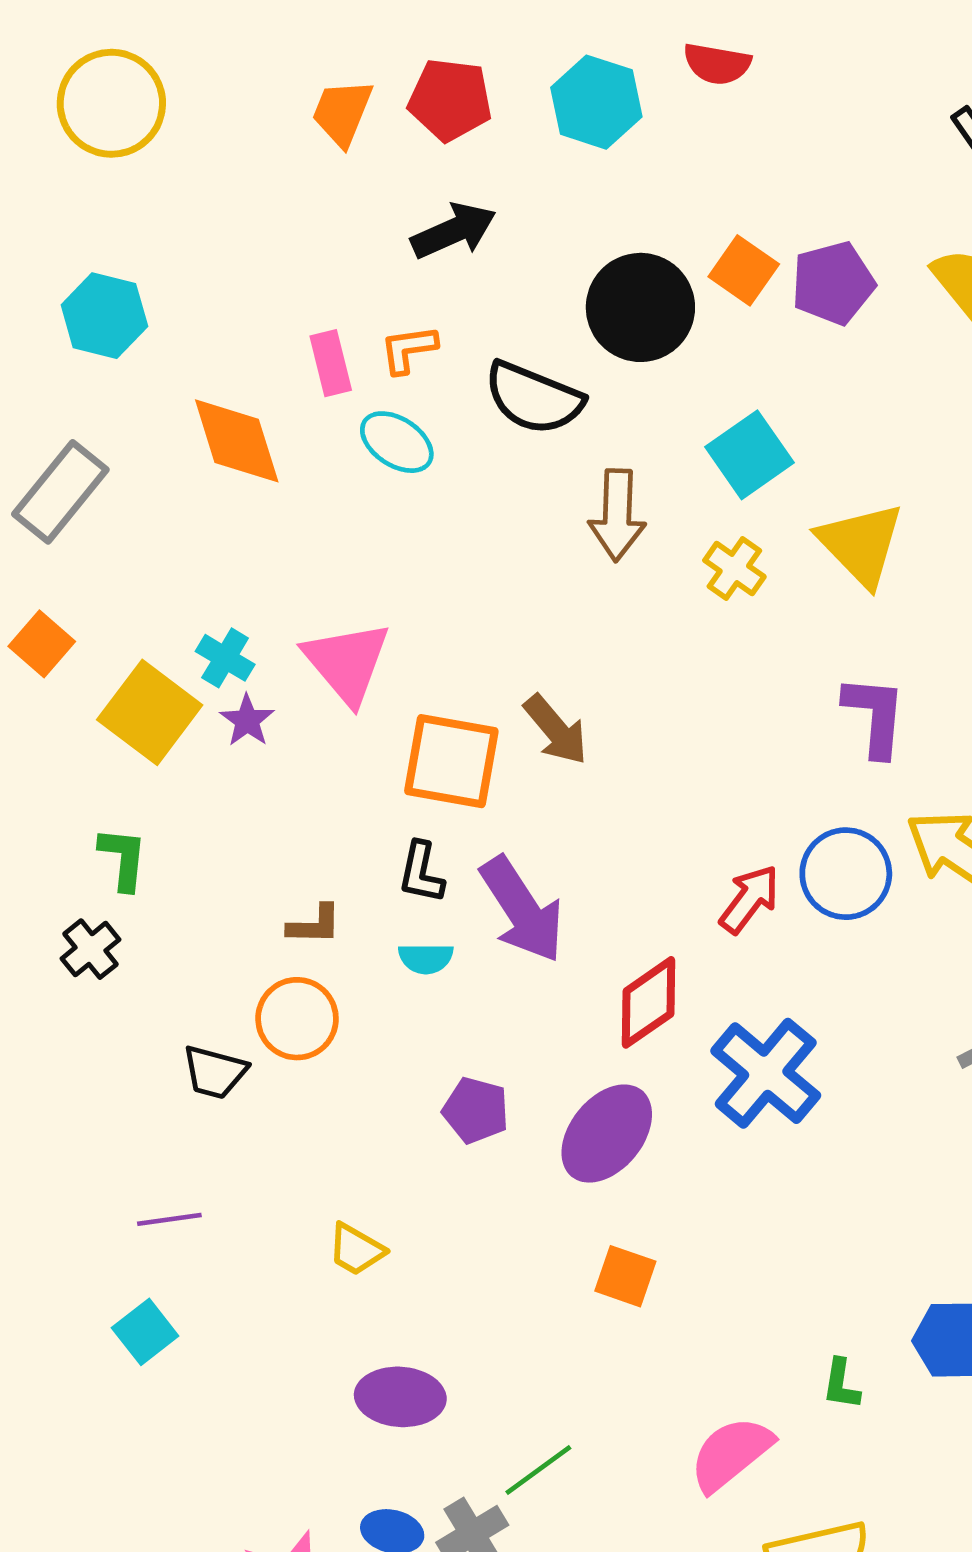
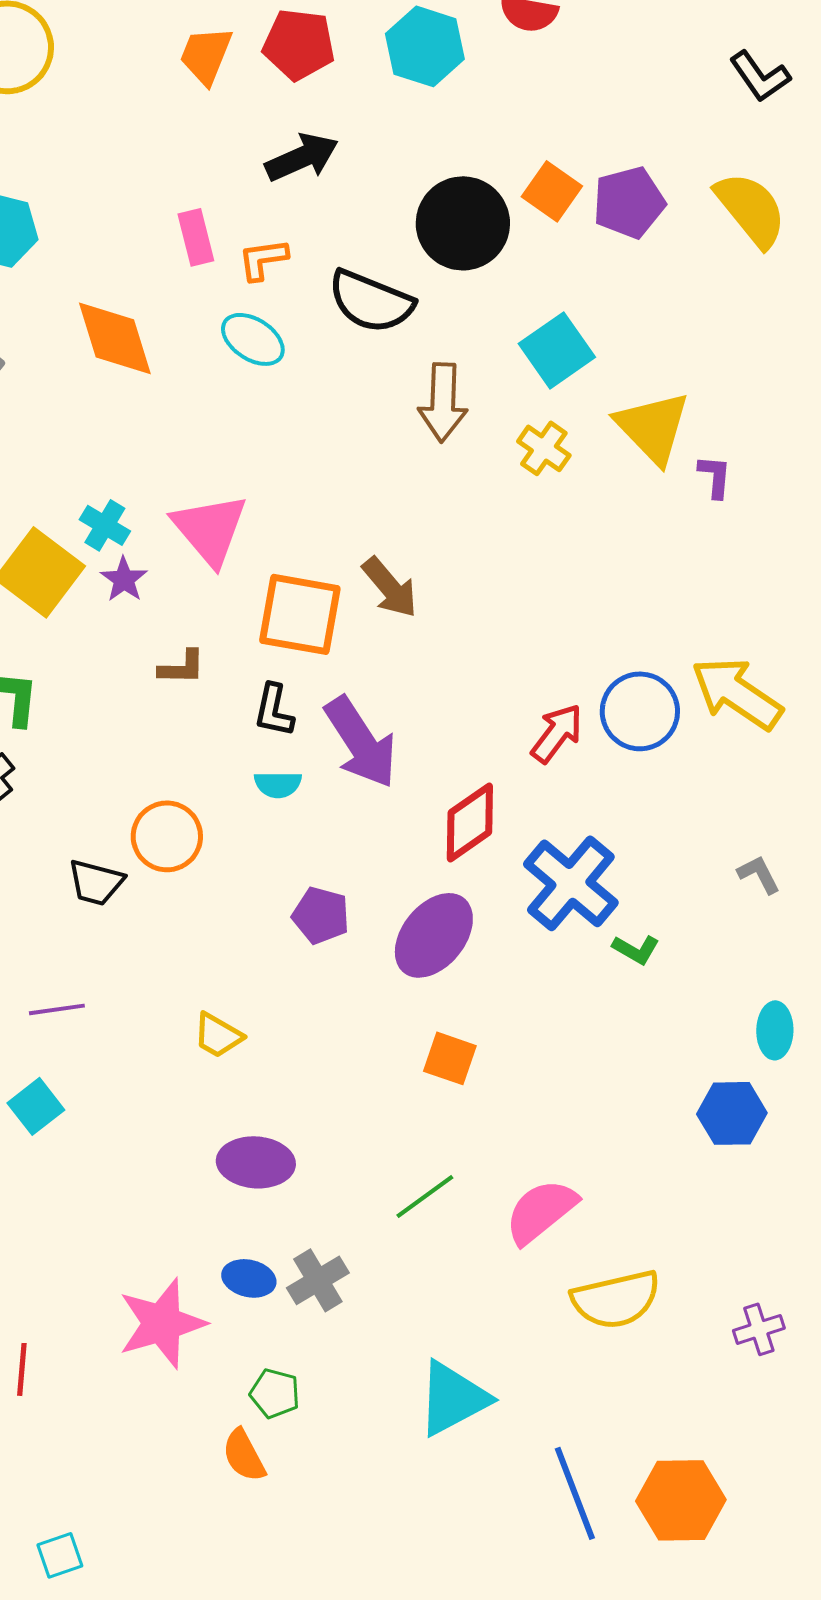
pink rectangle: (331, 363) -> (196, 237), moved
purple L-shape: (875, 716) -> (715, 476), moved, size x0.6
brown L-shape: (314, 925) -> (182, 667), moved
green L-shape: (841, 1384) -> (636, 949), moved, turned -69
green line: (538, 1470) -> (425, 1196), moved

